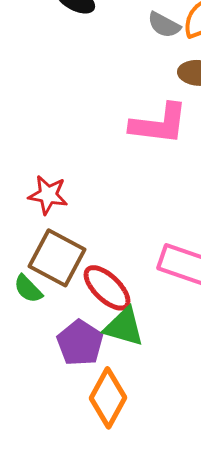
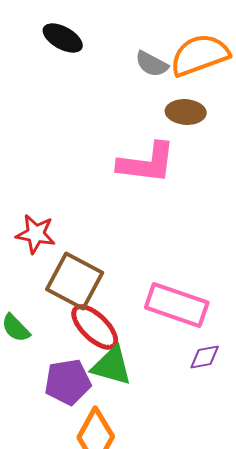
brown square: (57, 258) -> (75, 281), moved
purple pentagon: (80, 343) -> (68, 382), turned 30

